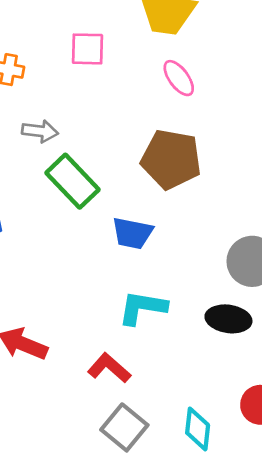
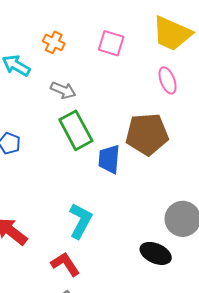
brown pentagon: (171, 159) -> (147, 134), turned -30
blue trapezoid: (132, 233) -> (109, 159), moved, turned 68
cyan L-shape: (143, 308) -> (80, 221), moved, turned 93

